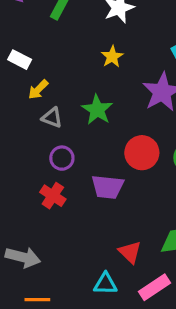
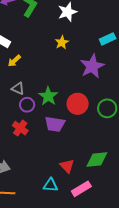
green star: (97, 110) -> (48, 96), moved
gray triangle: (52, 118) -> (18, 89), moved

